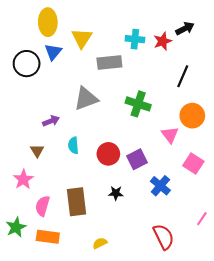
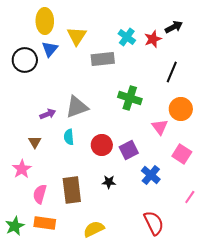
cyan cross: (135, 39) -> (127, 37), turned 30
gray triangle: (86, 99) -> (77, 107), moved
pink line: (202, 219) -> (190, 197), moved
green star: (16, 227) -> (15, 226), moved
yellow semicircle: (100, 243) -> (94, 229), size x1.5

